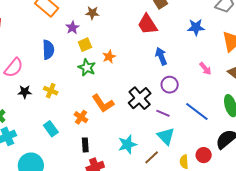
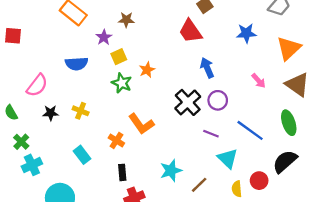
blue semicircle: (48, 50) -> (77, 64), turned 90
black cross: (140, 98) -> (188, 102), moved
cyan triangle: (166, 136) -> (228, 158), moved

